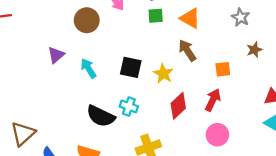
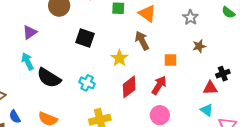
black square: (131, 67) -> (85, 38), moved
cyan arrow: (88, 68) -> (27, 61), moved
black semicircle: (101, 116) -> (49, 78), moved

